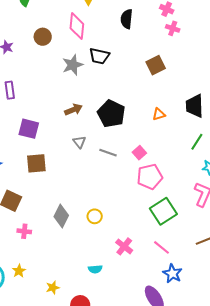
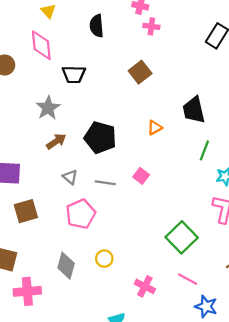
gray star: (73, 65) -> (48, 108), moved
pink pentagon: (150, 177) -> (81, 214), moved
pink cross: (24, 231) -> (27, 291), size x1.6

